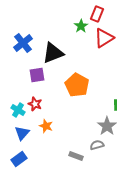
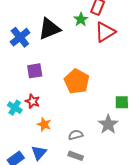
black triangle: (53, 53) -> (49, 29), moved
blue triangle: (22, 133) -> (39, 153), moved
gray semicircle: (97, 145) -> (76, 135), moved

